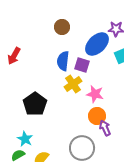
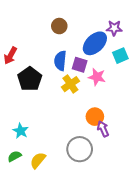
pink star: (95, 94) -> (97, 77), moved
black pentagon: (35, 104) -> (30, 79), moved
cyan star: (25, 139) -> (21, 131), moved

